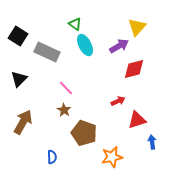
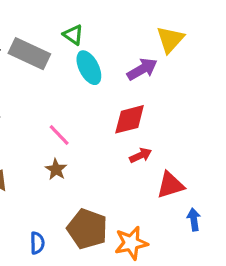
gray rectangle: (47, 52) -> (29, 54), moved
red diamond: (134, 69) -> (130, 119), moved
brown pentagon: (84, 133) -> (87, 229), moved

